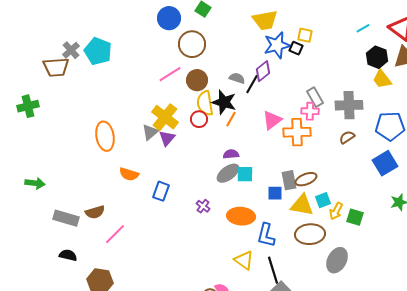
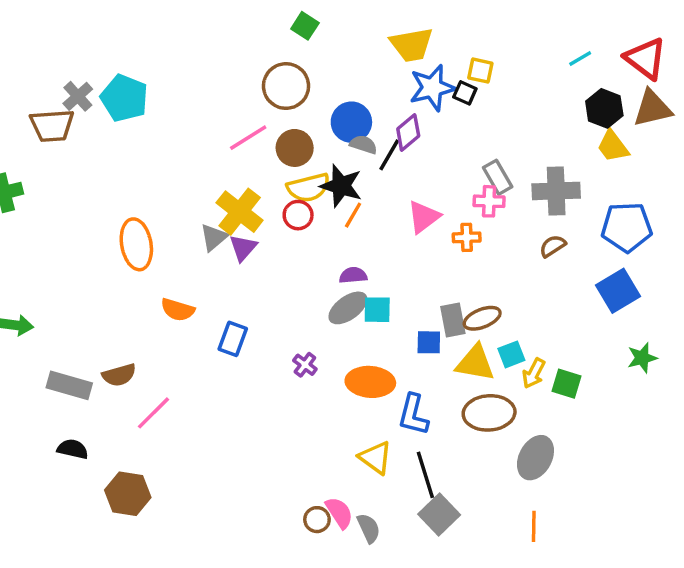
blue circle: (169, 18) -> (351, 122), moved
yellow semicircle: (205, 103) -> (308, 188), turned -95
orange cross: (297, 132) -> (467, 237), size x0.6

